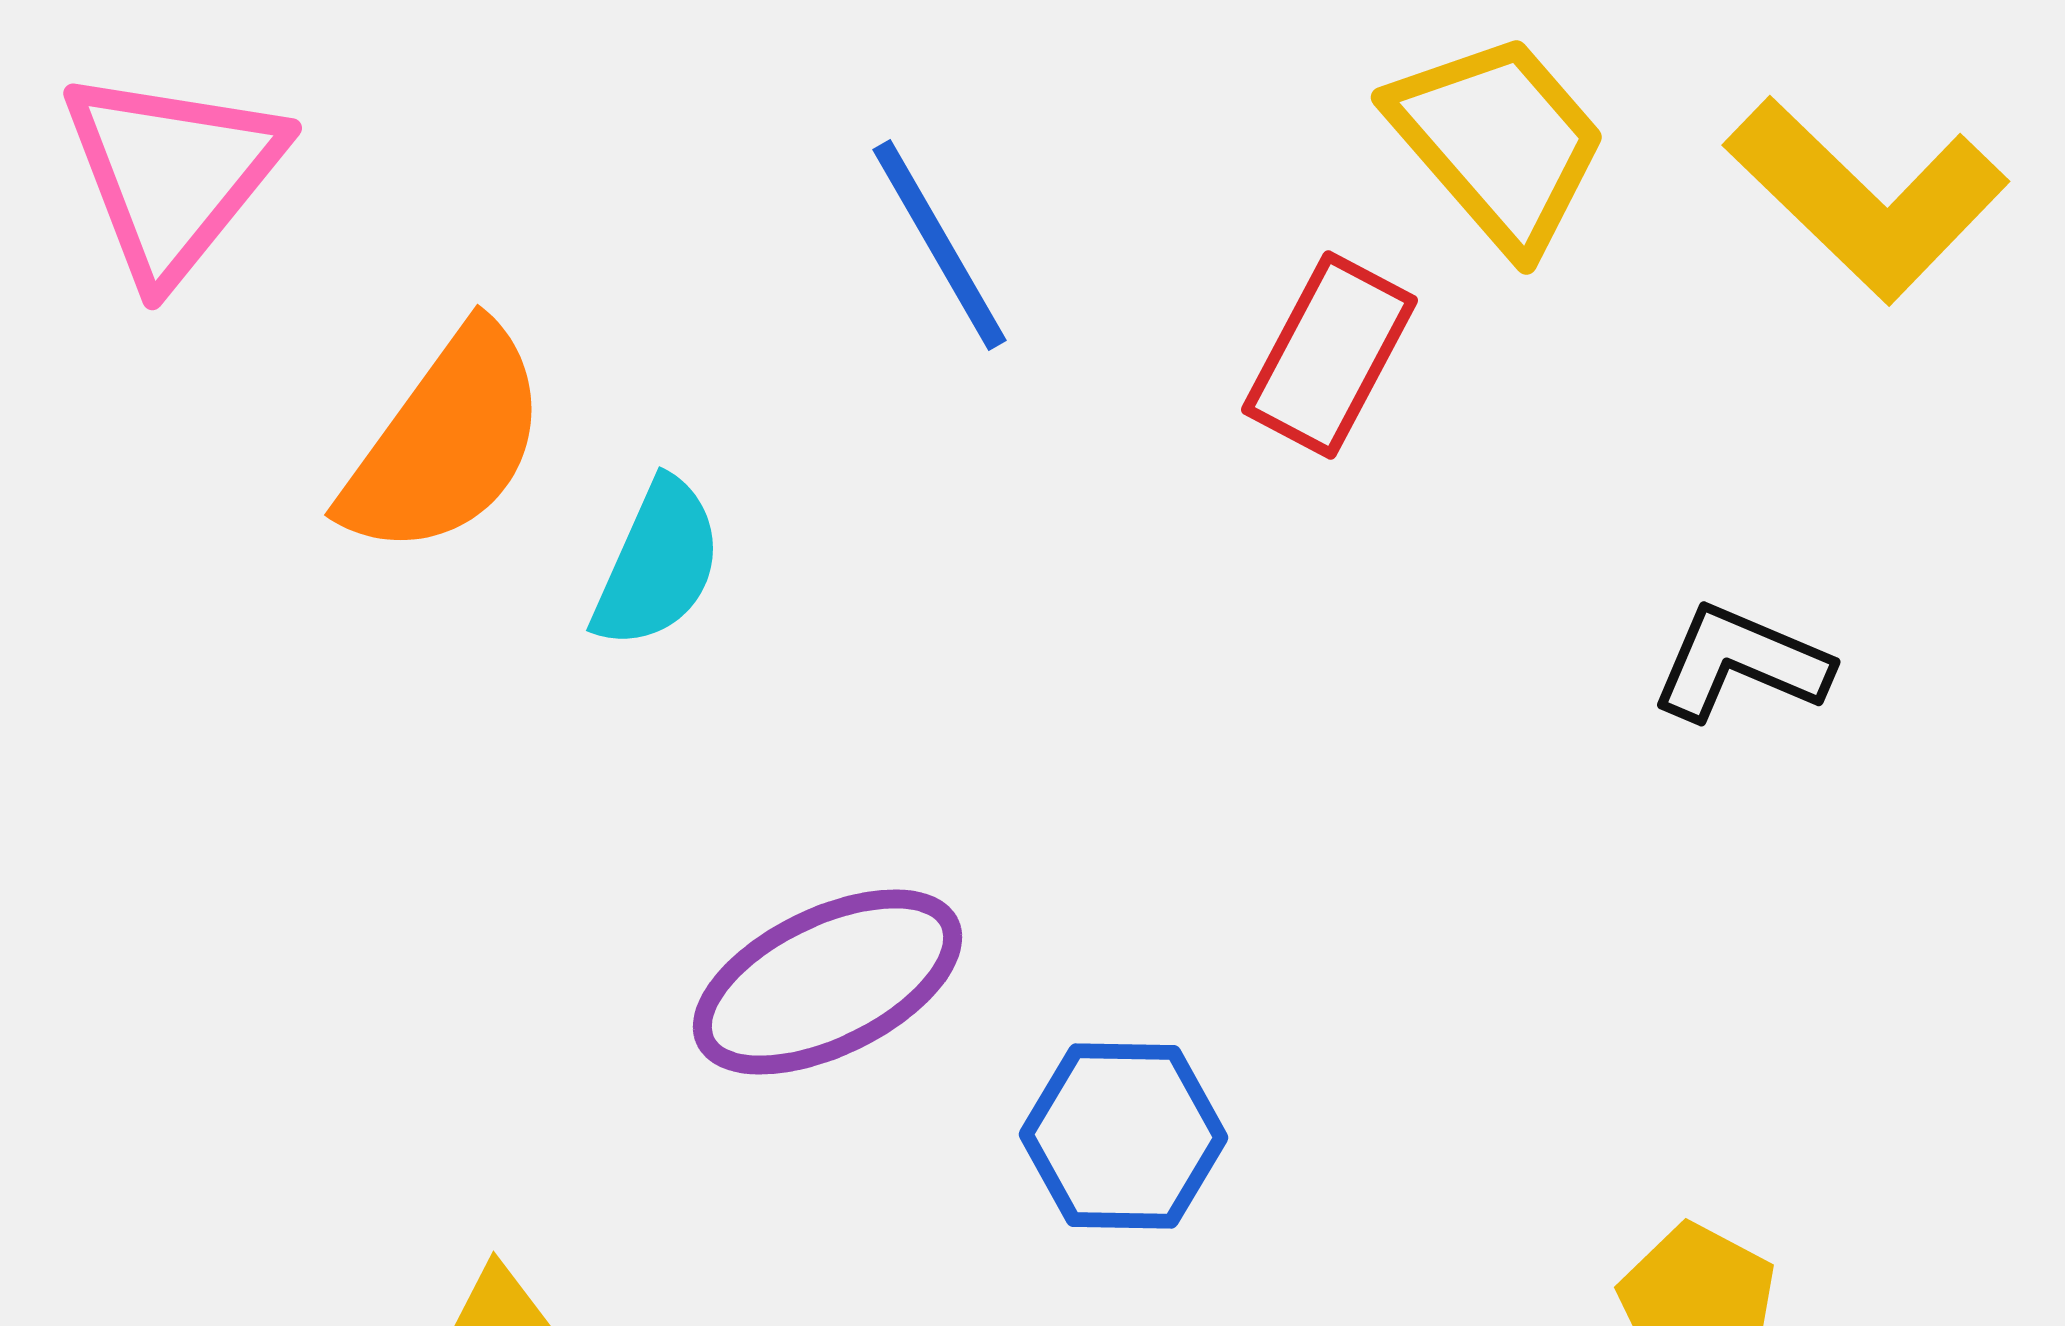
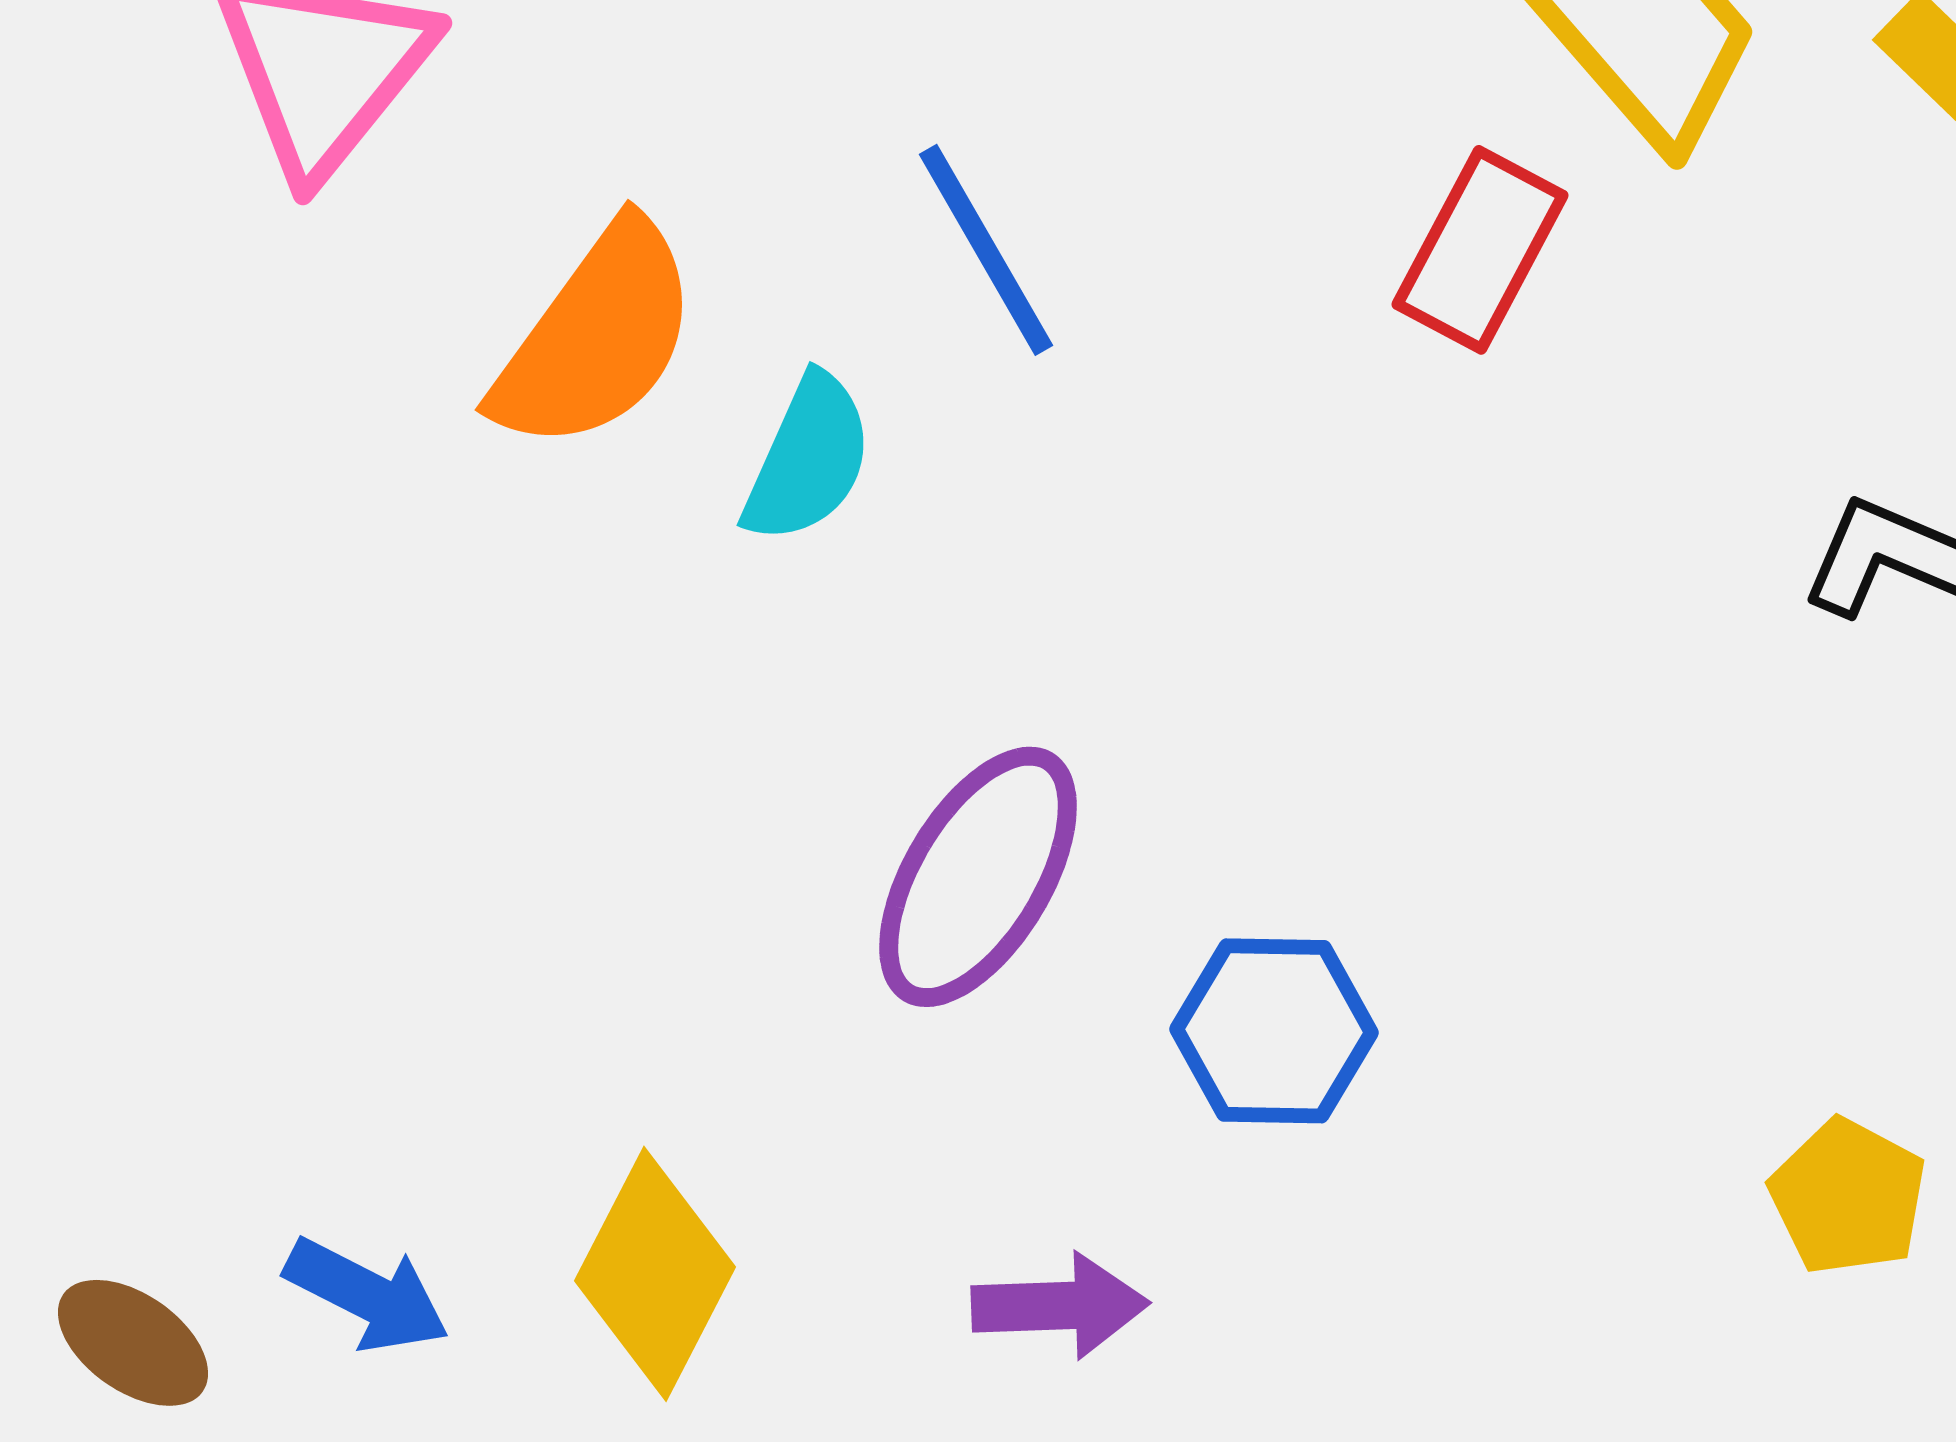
blue line: (940, 245) -> (986, 250), moved
purple ellipse: (828, 982) -> (978, 877), turned -33

